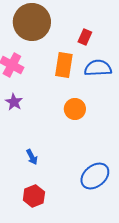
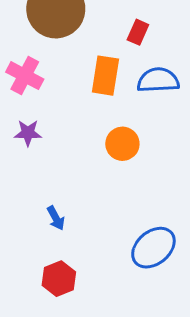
purple star: (14, 102) -> (28, 133), turned -30

